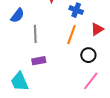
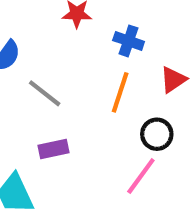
gray line: (35, 34) -> (45, 93), turned -48
pink line: (91, 81) -> (141, 176), moved

